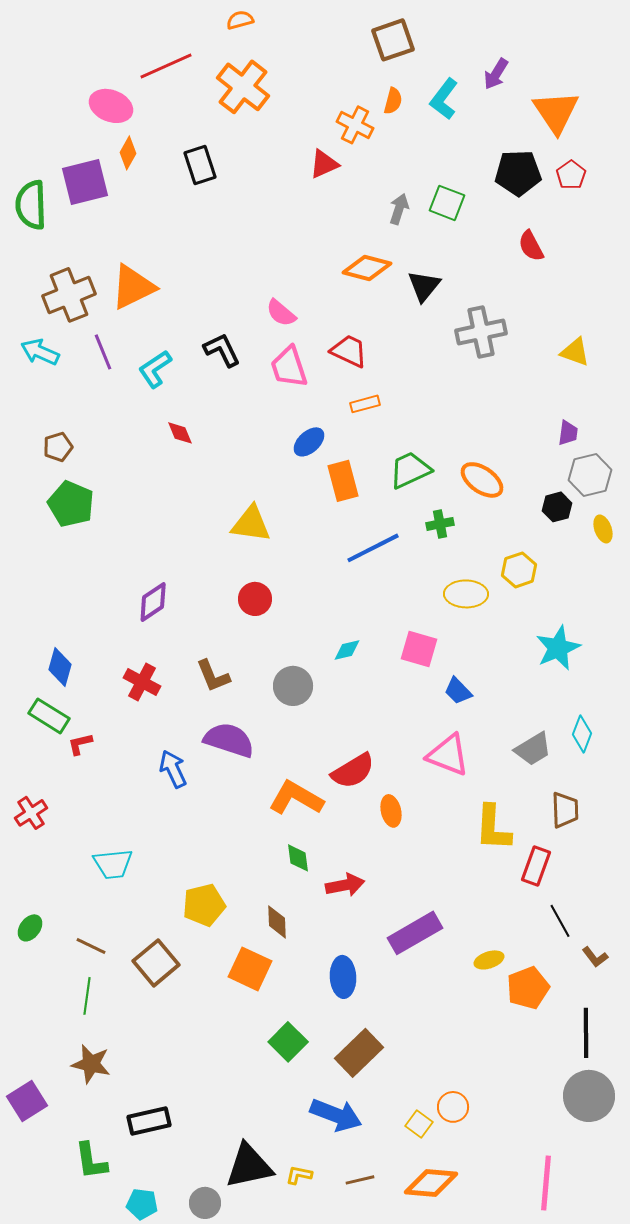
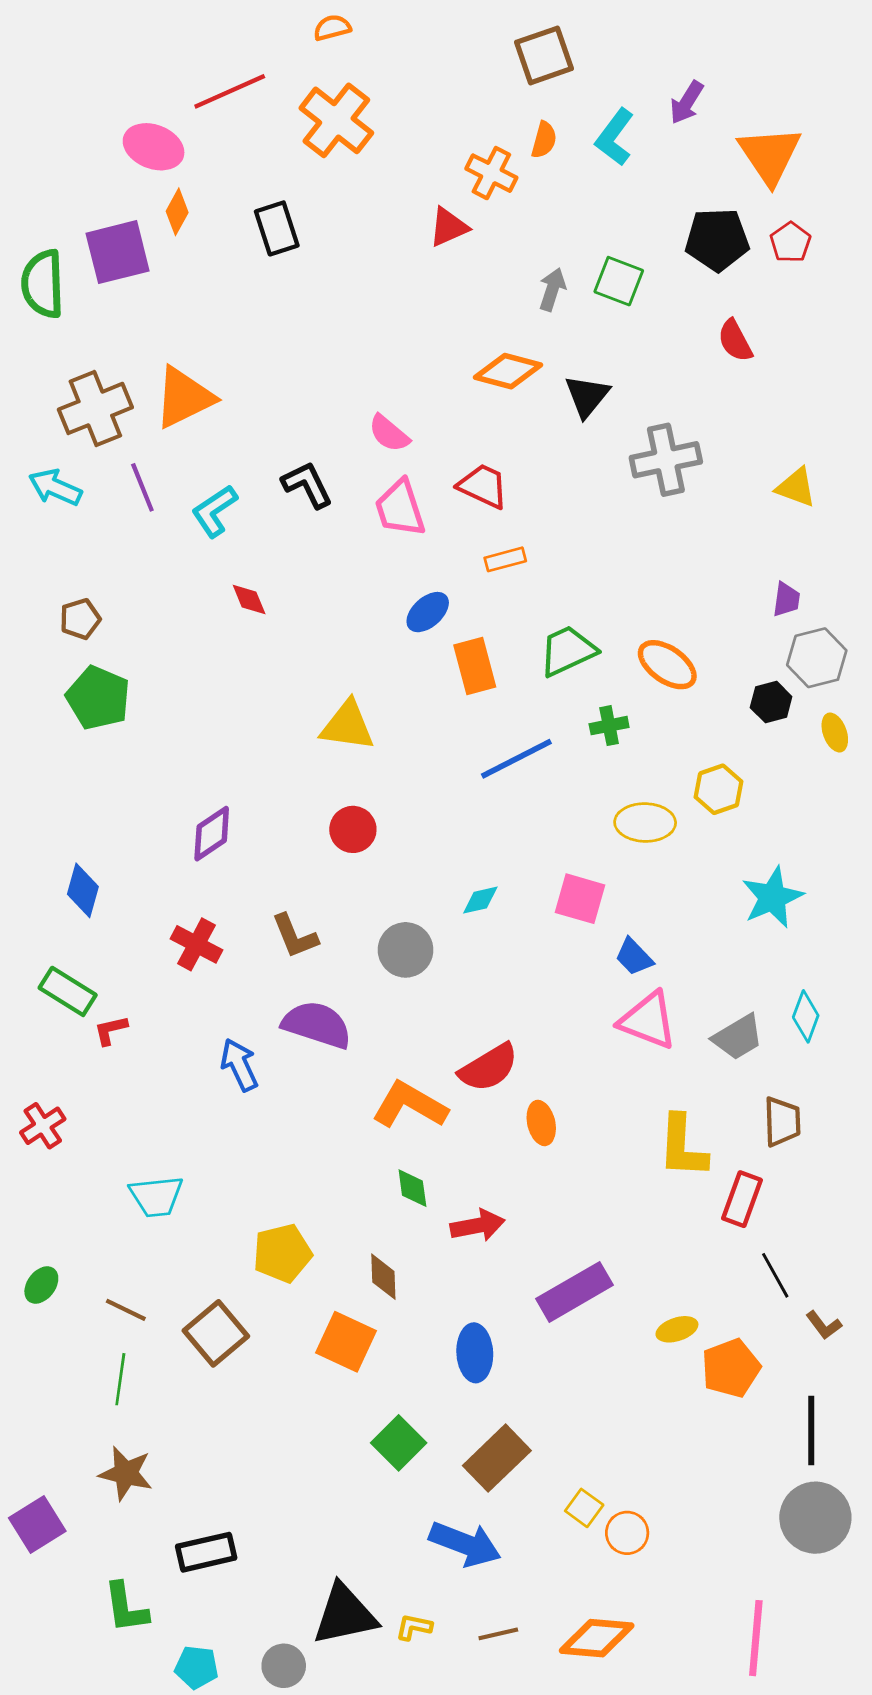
blue diamond: (60, 667) -> (83, 890), moved
pink triangle: (448, 755) -> (648, 1021), moved
yellow square: (419, 1124) -> (584, 1508), moved

